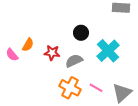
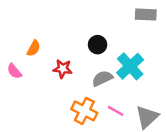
orange semicircle: (28, 45) -> (34, 48), moved
gray semicircle: (74, 61) -> (102, 78), moved

